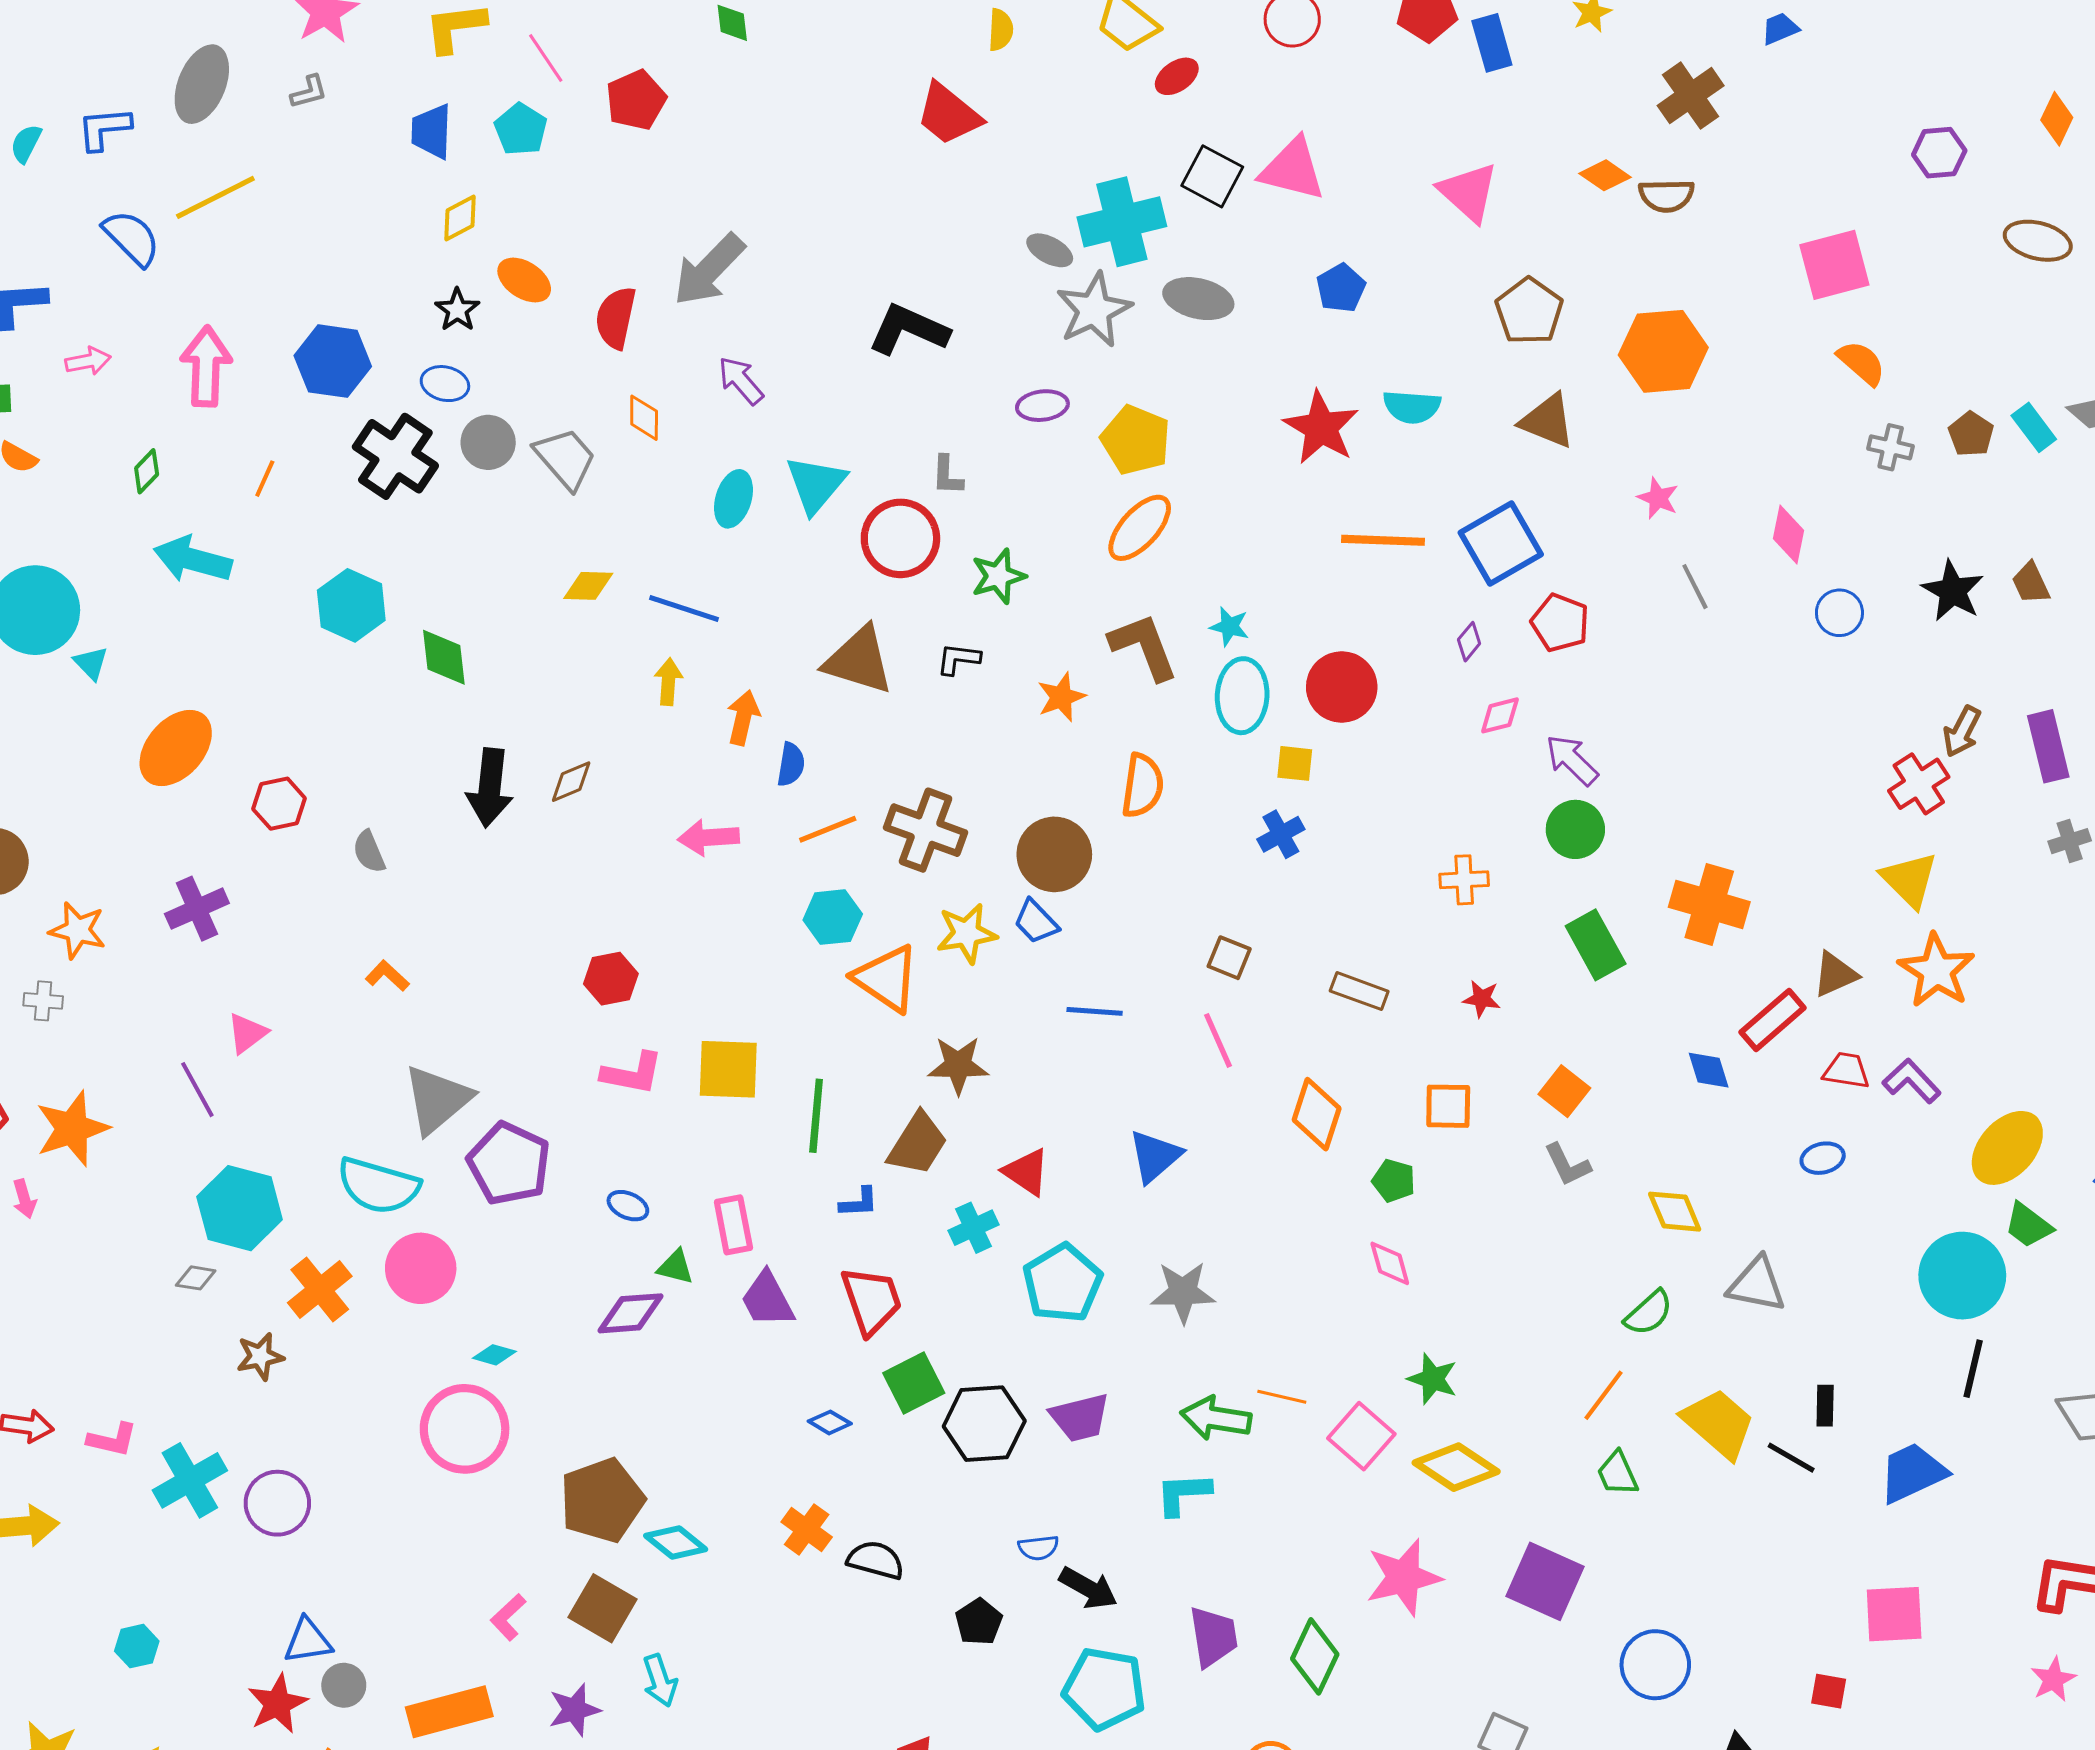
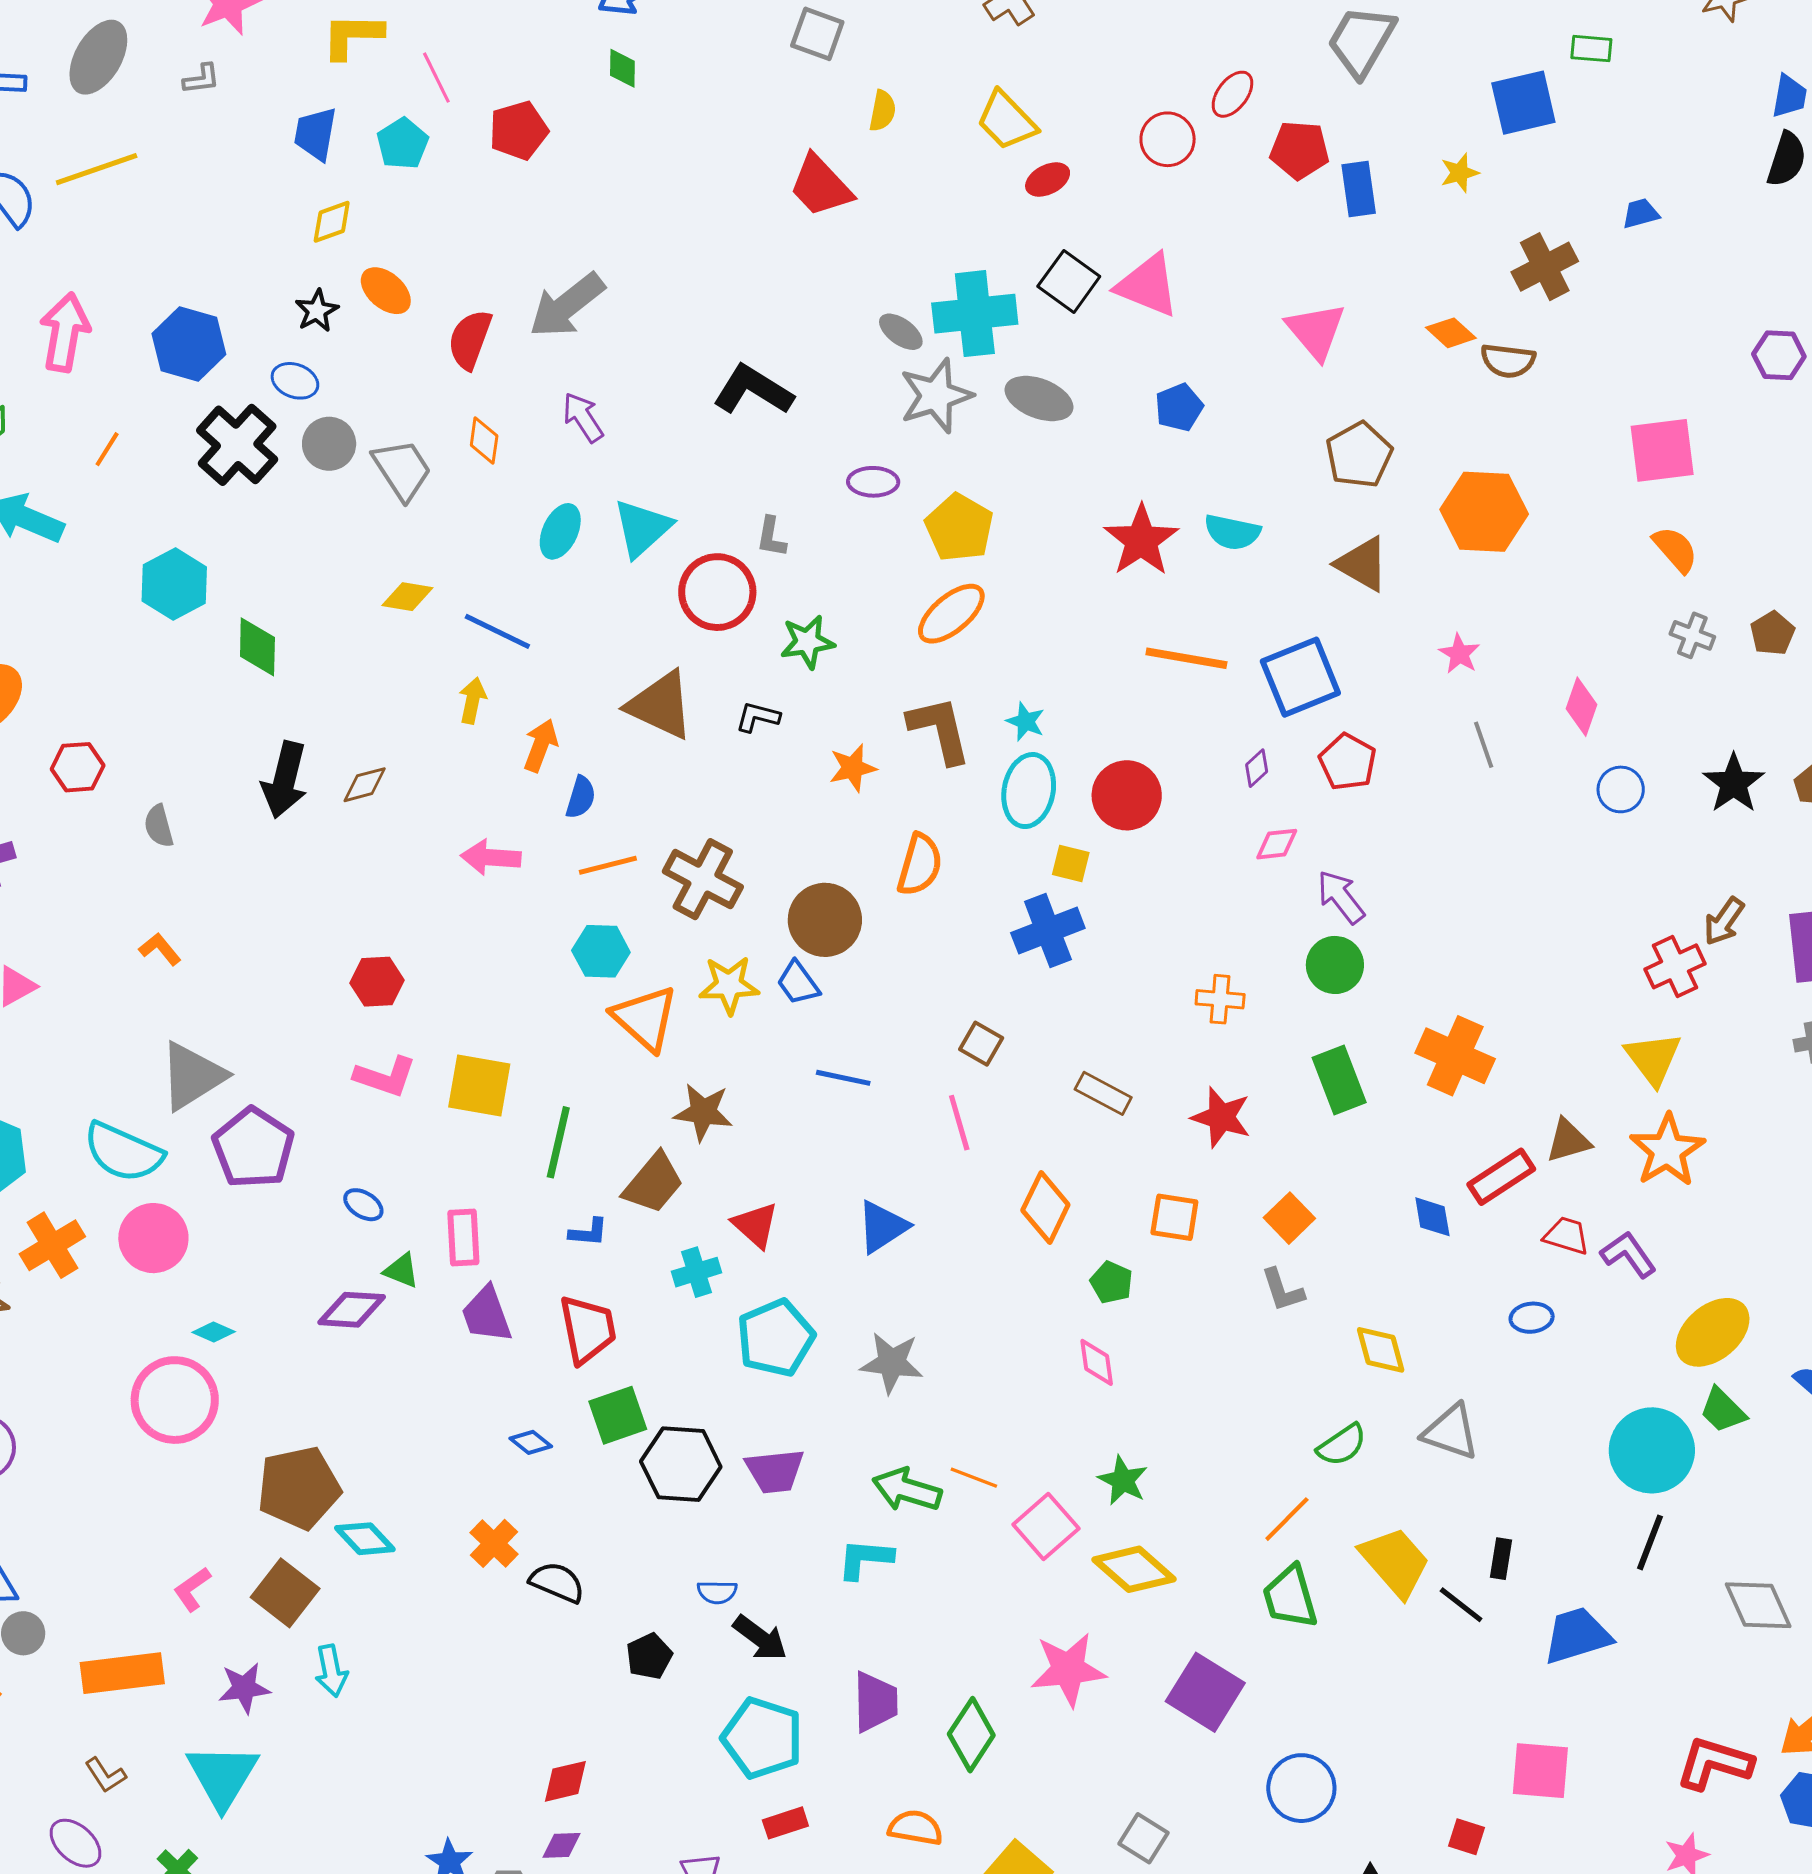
blue cross: (1281, 834) -> (1048, 930), size x1.5
red star: (1482, 999) -> (1221, 1117), size x1.6
green trapezoid: (1617, 1474) -> (1290, 1597), size x1.4

